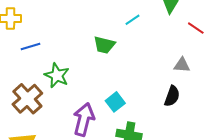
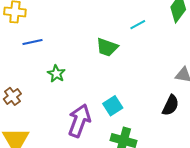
green star: (57, 75) -> (56, 74), size x0.7
brown cross: (27, 99) -> (12, 96), moved, size x0.6

